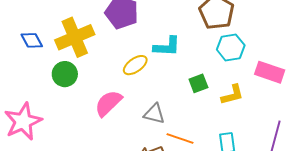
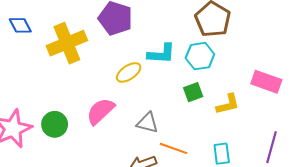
blue diamond: (32, 40) -> (20, 25), moved
cyan hexagon: (231, 47) -> (200, 56), moved
green circle: (65, 74) -> (55, 124), moved

